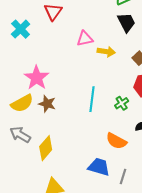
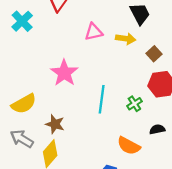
yellow arrow: (106, 52) -> (126, 39), moved
pink star: (37, 78) -> (64, 73), moved
brown star: (47, 104) -> (55, 124), moved

